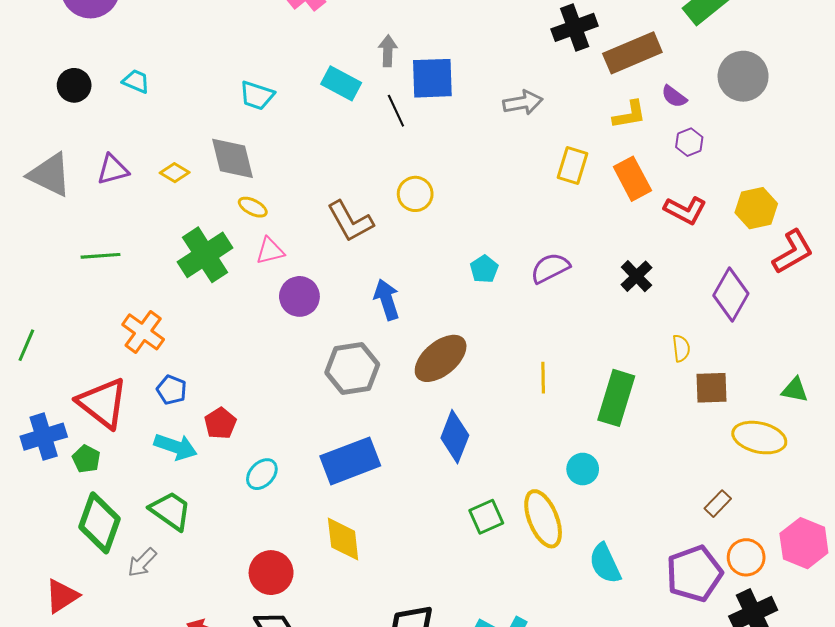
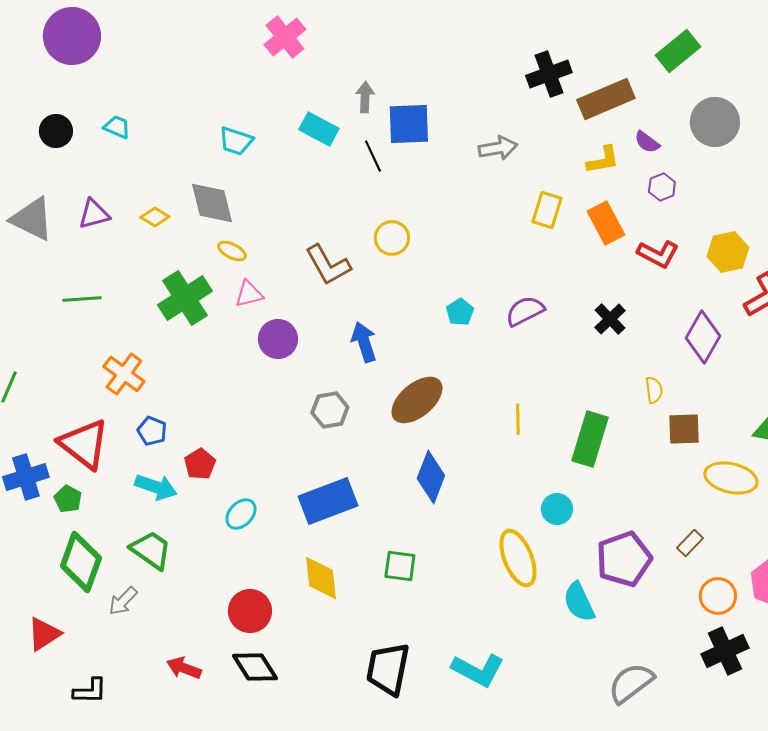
gray hexagon: (352, 369) -> (330, 410), size x0.7
green square: (486, 517) -> (400, 566), moved, turned 32
purple pentagon: (694, 574) -> (624, 559), moved

